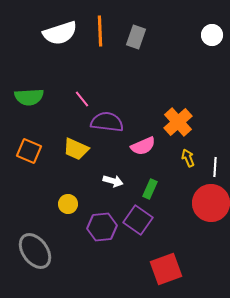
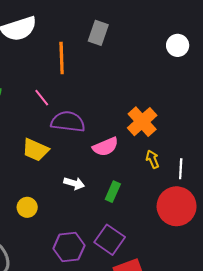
orange line: (100, 31) -> (62, 58), moved
white circle: (212, 35) -> (178, 45), moved
purple square: (138, 220) -> (110, 240), moved
purple hexagon: (102, 227) -> (69, 247), moved

